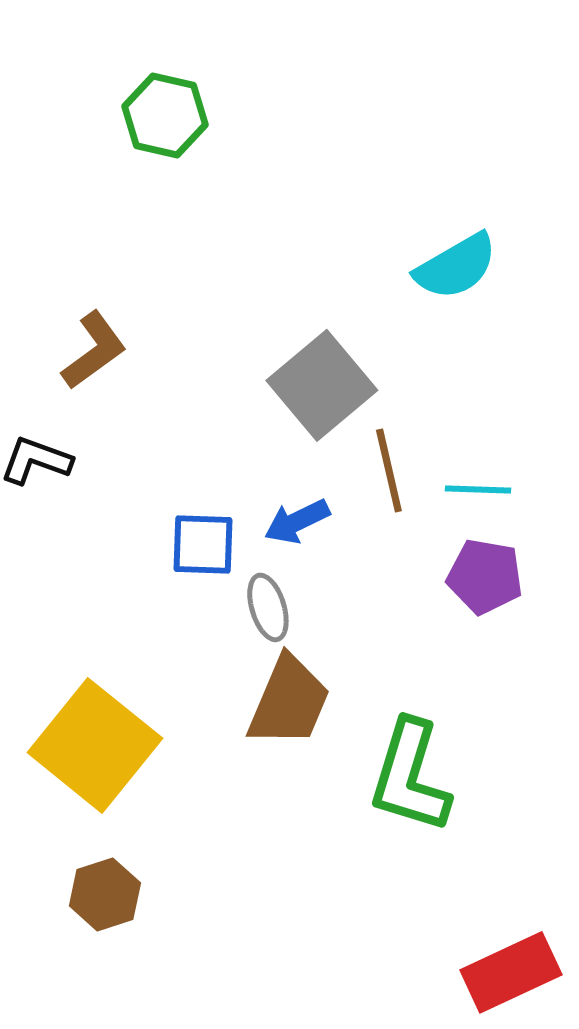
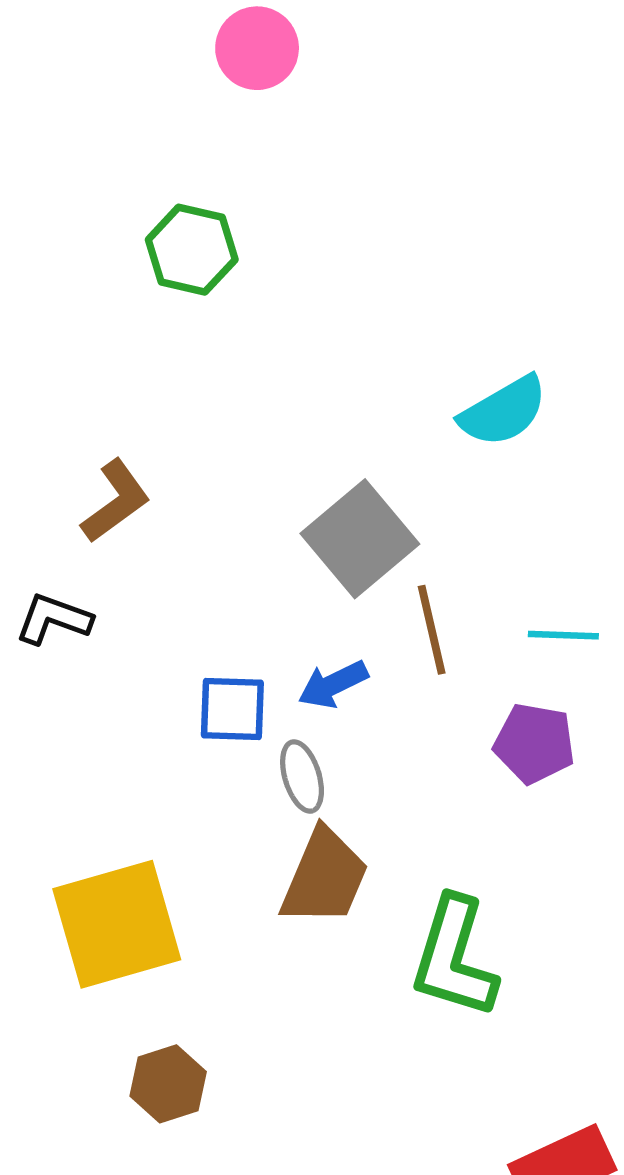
cyan line: (478, 489) -> (563, 635), moved
yellow square: (95, 745) -> (117, 924), turned 35
brown hexagon: (105, 894) -> (168, 1084), moved

